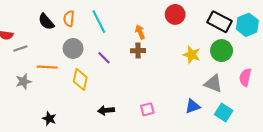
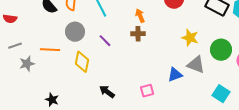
gray line: (20, 48) -> (15, 46), moved
green circle: (222, 51) -> (221, 50), moved
gray triangle: (213, 84) -> (196, 65), moved
blue triangle: (193, 106) -> (175, 75), moved
black arrow: (106, 110) -> (107, 92), turned 42

